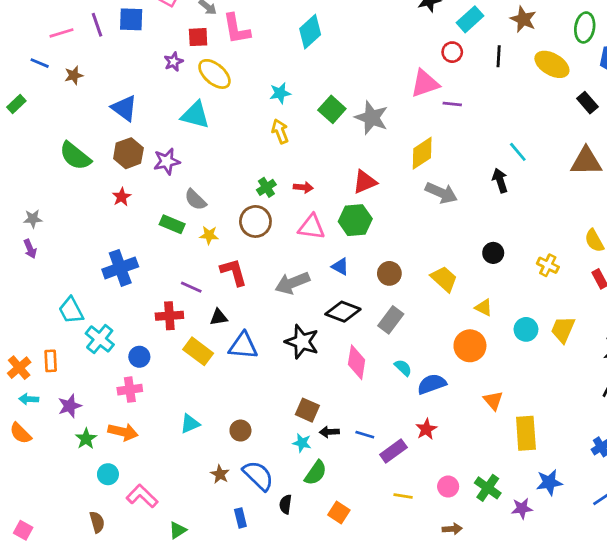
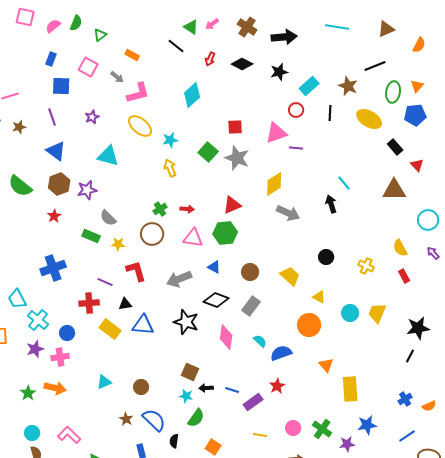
purple line: (97, 25) -> (52, 117), moved
pink L-shape: (236, 29) -> (138, 93), turned -95
red square: (198, 37) -> (235, 127), moved
yellow ellipse: (214, 74) -> (140, 126), moved
purple star: (70, 406) -> (35, 349), moved
cyan circle: (108, 474) -> (32, 433), moved

